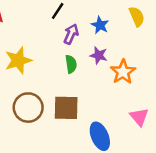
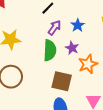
green semicircle: (71, 64) -> (50, 50), size x1.5
brown square: (66, 108) -> (62, 81), moved

